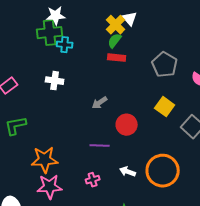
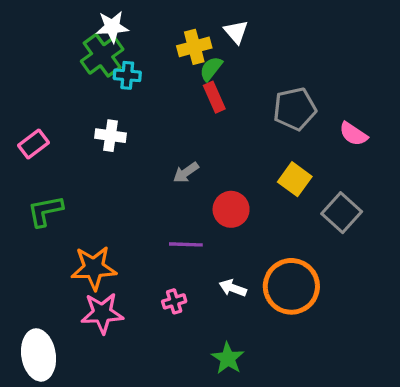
yellow cross: (116, 25) -> (194, 47), moved, turned 30
green cross: (50, 33) -> (102, 55), turned -30
red rectangle: (117, 58) -> (214, 97), turned 60
gray pentagon: (165, 65) -> (295, 109), turned 30

